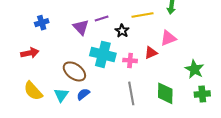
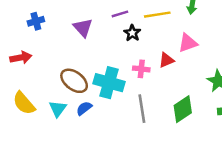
purple line: (102, 18) -> (120, 14), moved
cyan cross: (103, 54) -> (109, 83), moved
green diamond: (165, 93) -> (183, 109), turned 55

